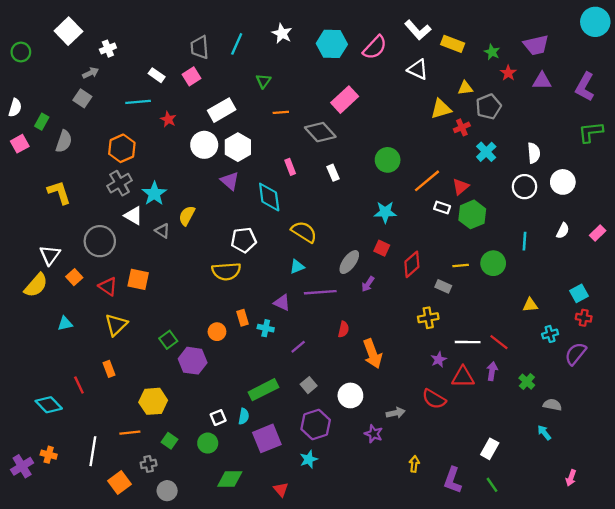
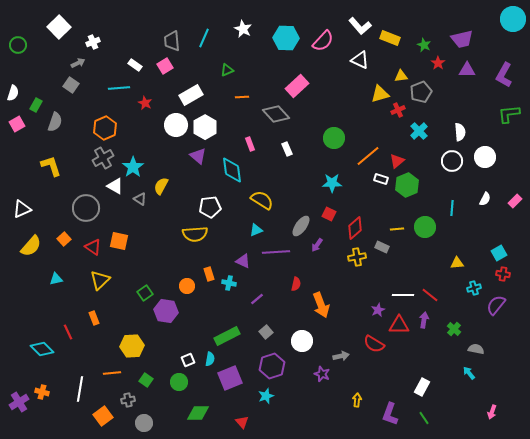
green triangle: (263, 81) -> (227, 70), turned 32
white triangle: (50, 255) -> (22, 209), moved, turned 30
yellow cross: (428, 318) -> (357, 257), moved

